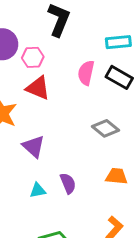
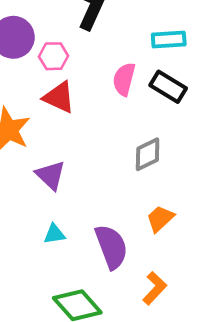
gray diamond: (105, 128) -> (148, 154), turned -68
orange trapezoid: (117, 176) -> (160, 219), turned -50
purple semicircle: (68, 183) -> (111, 247), moved, size x1.6

